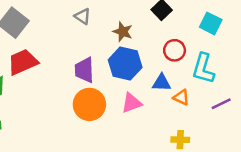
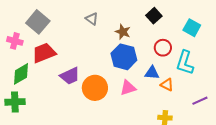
purple trapezoid: (84, 70) -> (70, 76), moved, turned -115
purple line: (221, 104) -> (200, 101), moved

